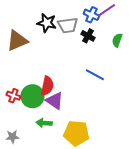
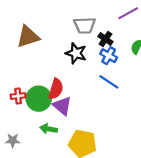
blue cross: (91, 15) -> (109, 56), moved
black star: (47, 23) -> (76, 53), moved
red cross: (13, 96) -> (18, 96), turned -32

